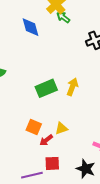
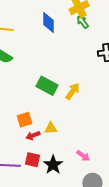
green rectangle: (46, 88) -> (47, 86), turned 35
orange square: (34, 127) -> (24, 120), turned 35
black star: (86, 169) -> (53, 165), moved

